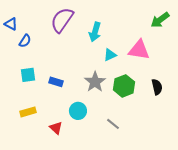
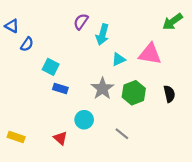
purple semicircle: (62, 20) -> (81, 22), moved, size x0.6
cyan square: (28, 75) -> (51, 67), moved, turned 35
yellow rectangle: (28, 112) -> (16, 137), moved, turned 35

